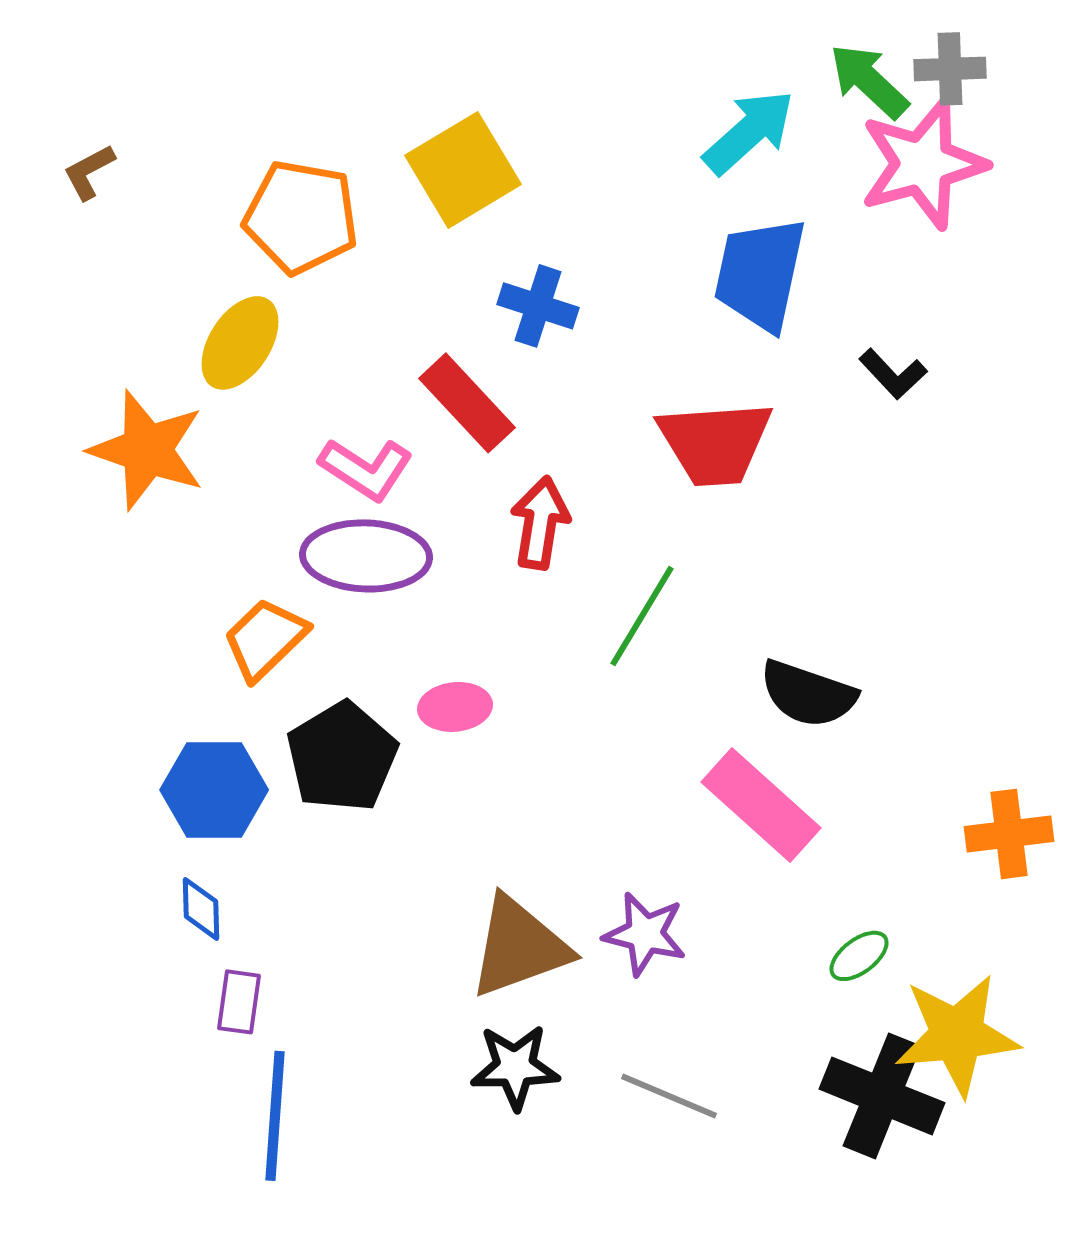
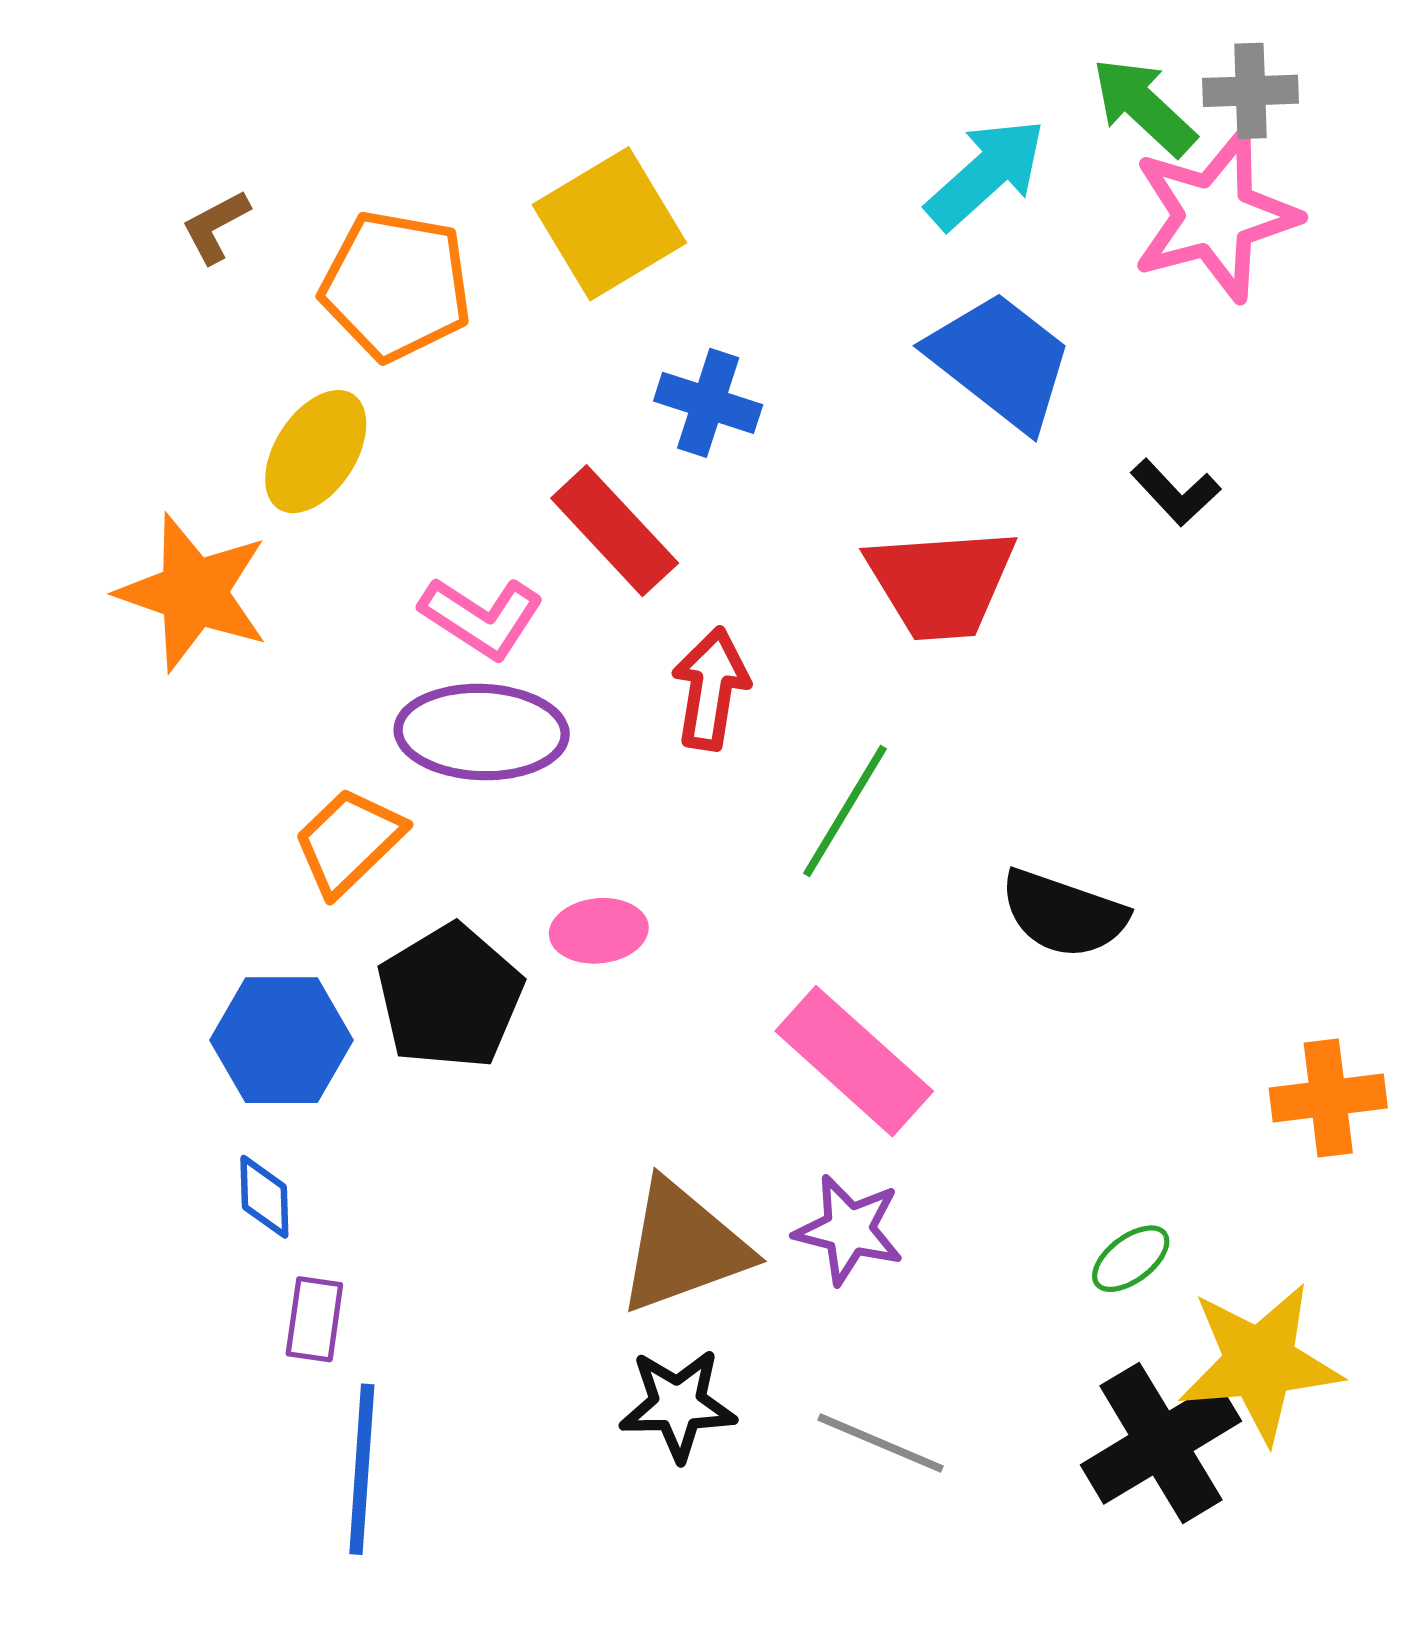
brown L-shape: (89, 172) -> (216, 226), moved
blue trapezoid: (760, 274) -> (1000, 361), turned 116
pink rectangle: (761, 805) -> (854, 1061), moved
black cross: (882, 1096) -> (1161, 1443), turned 37

